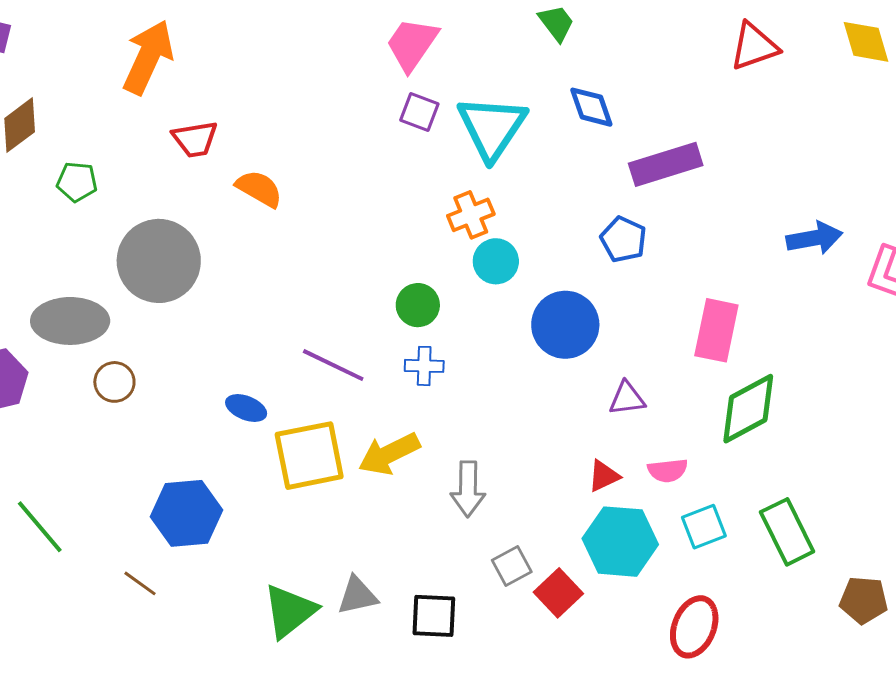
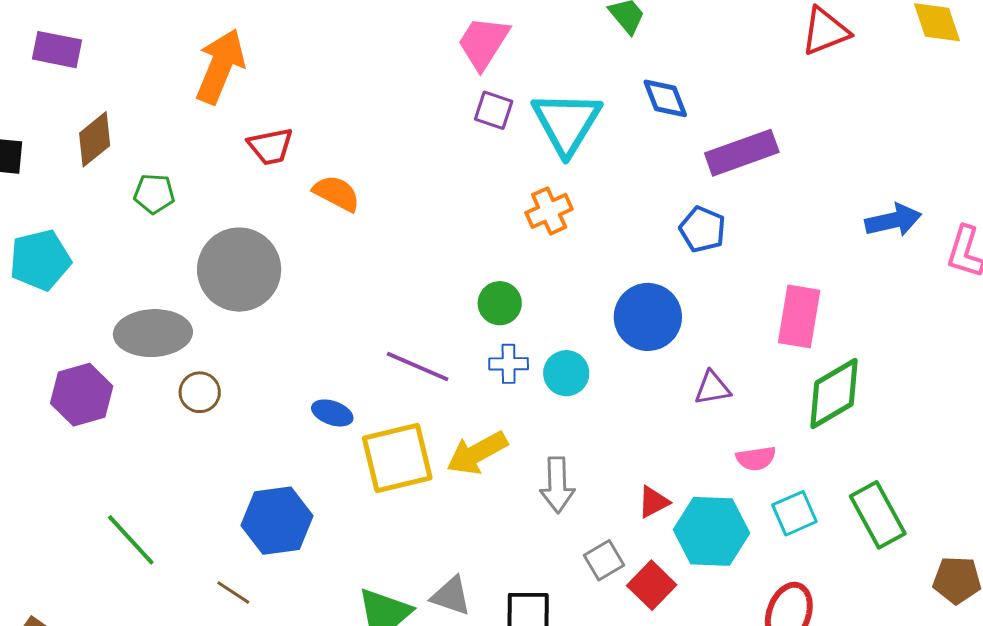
cyan circle: (496, 261) -> (566, 373), moved
red triangle: (604, 476) -> (654, 502), moved
gray triangle: (357, 596) -> (451, 596), turned 33

